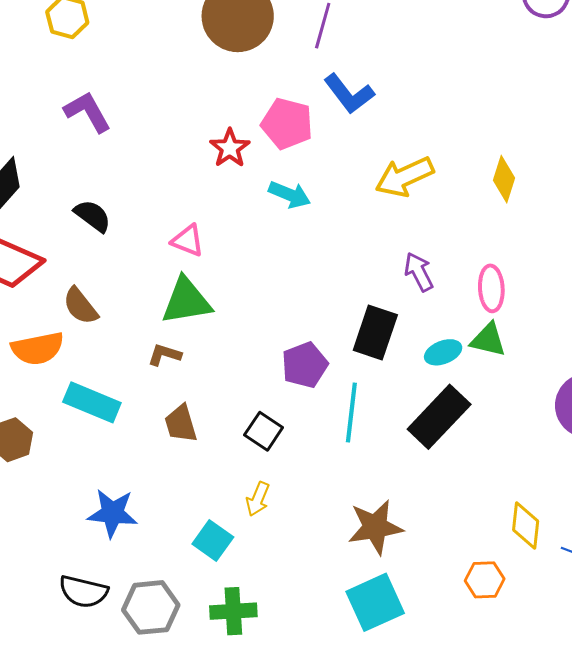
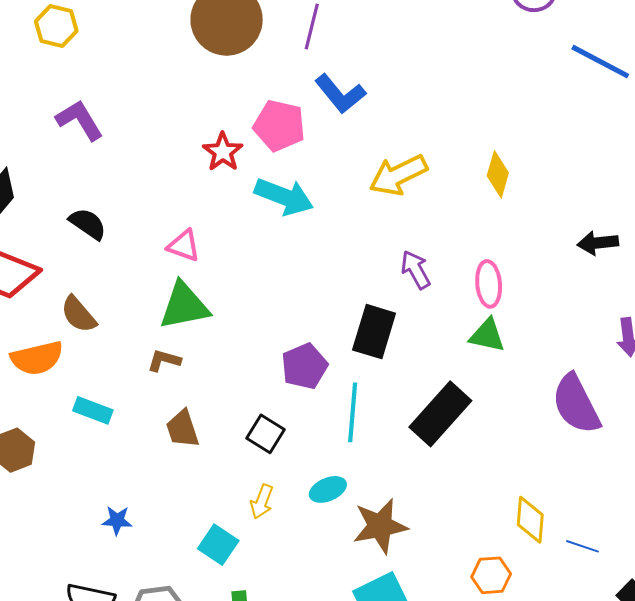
cyan arrow: (290, 195) -> (284, 196), size x1.4
cyan ellipse: (443, 352) -> (328, 489), moved
cyan rectangle: (92, 402) -> (93, 410), size x0.7
blue star: (112, 513) -> (117, 520), size x0.6

